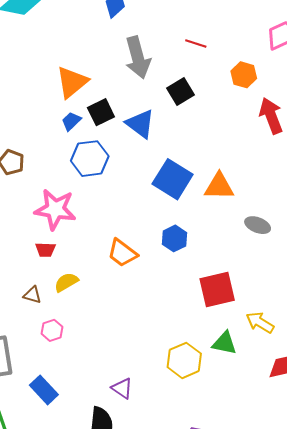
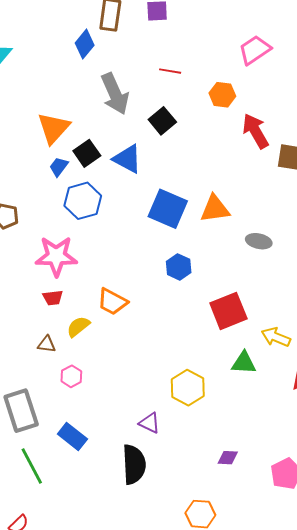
orange trapezoid: (122, 253) -> (112, 302), moved
yellow hexagon: (184, 360) -> (188, 388), moved

